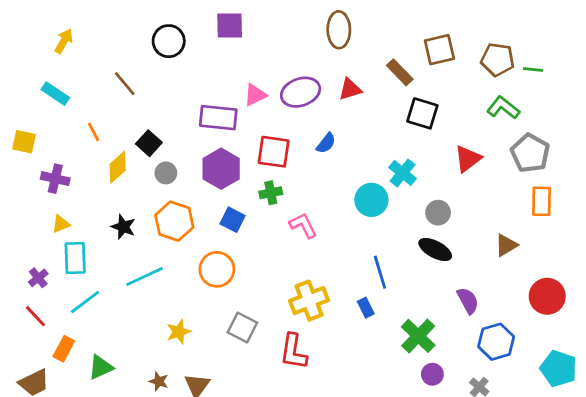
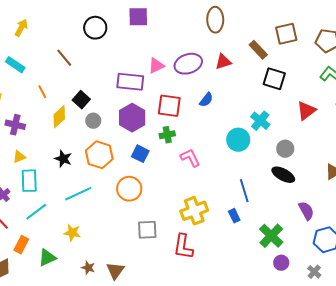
gray square: (242, 327) -> (147, 230), turned -30
yellow star: (179, 332) -> (72, 233), moved, turned 30

